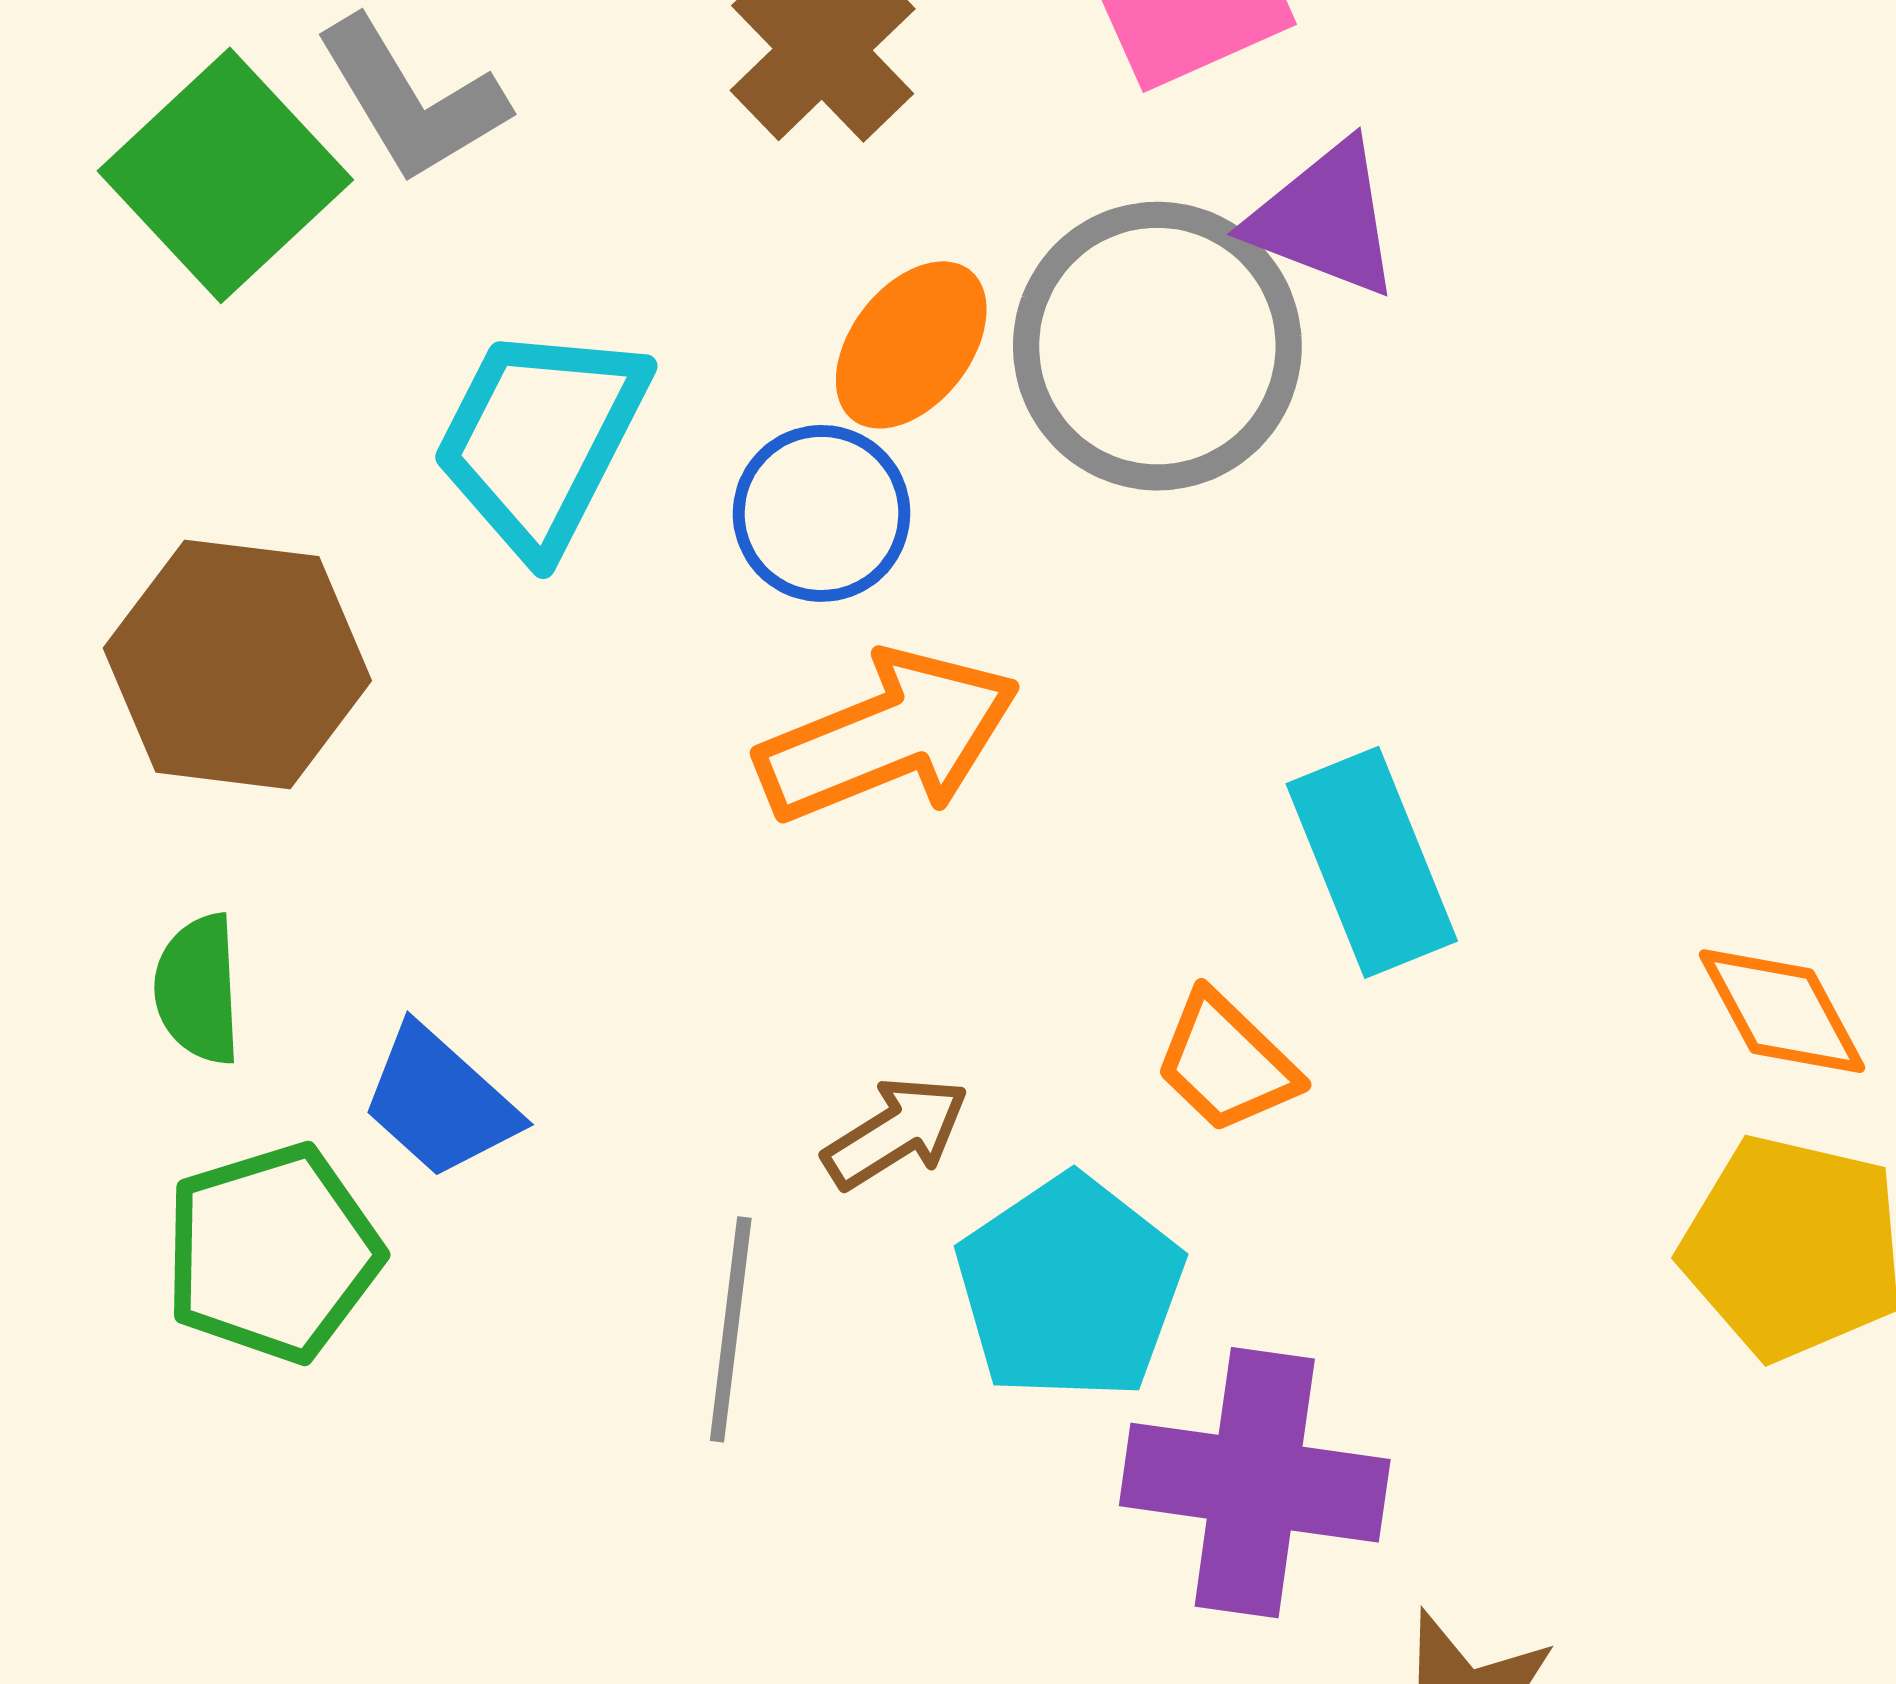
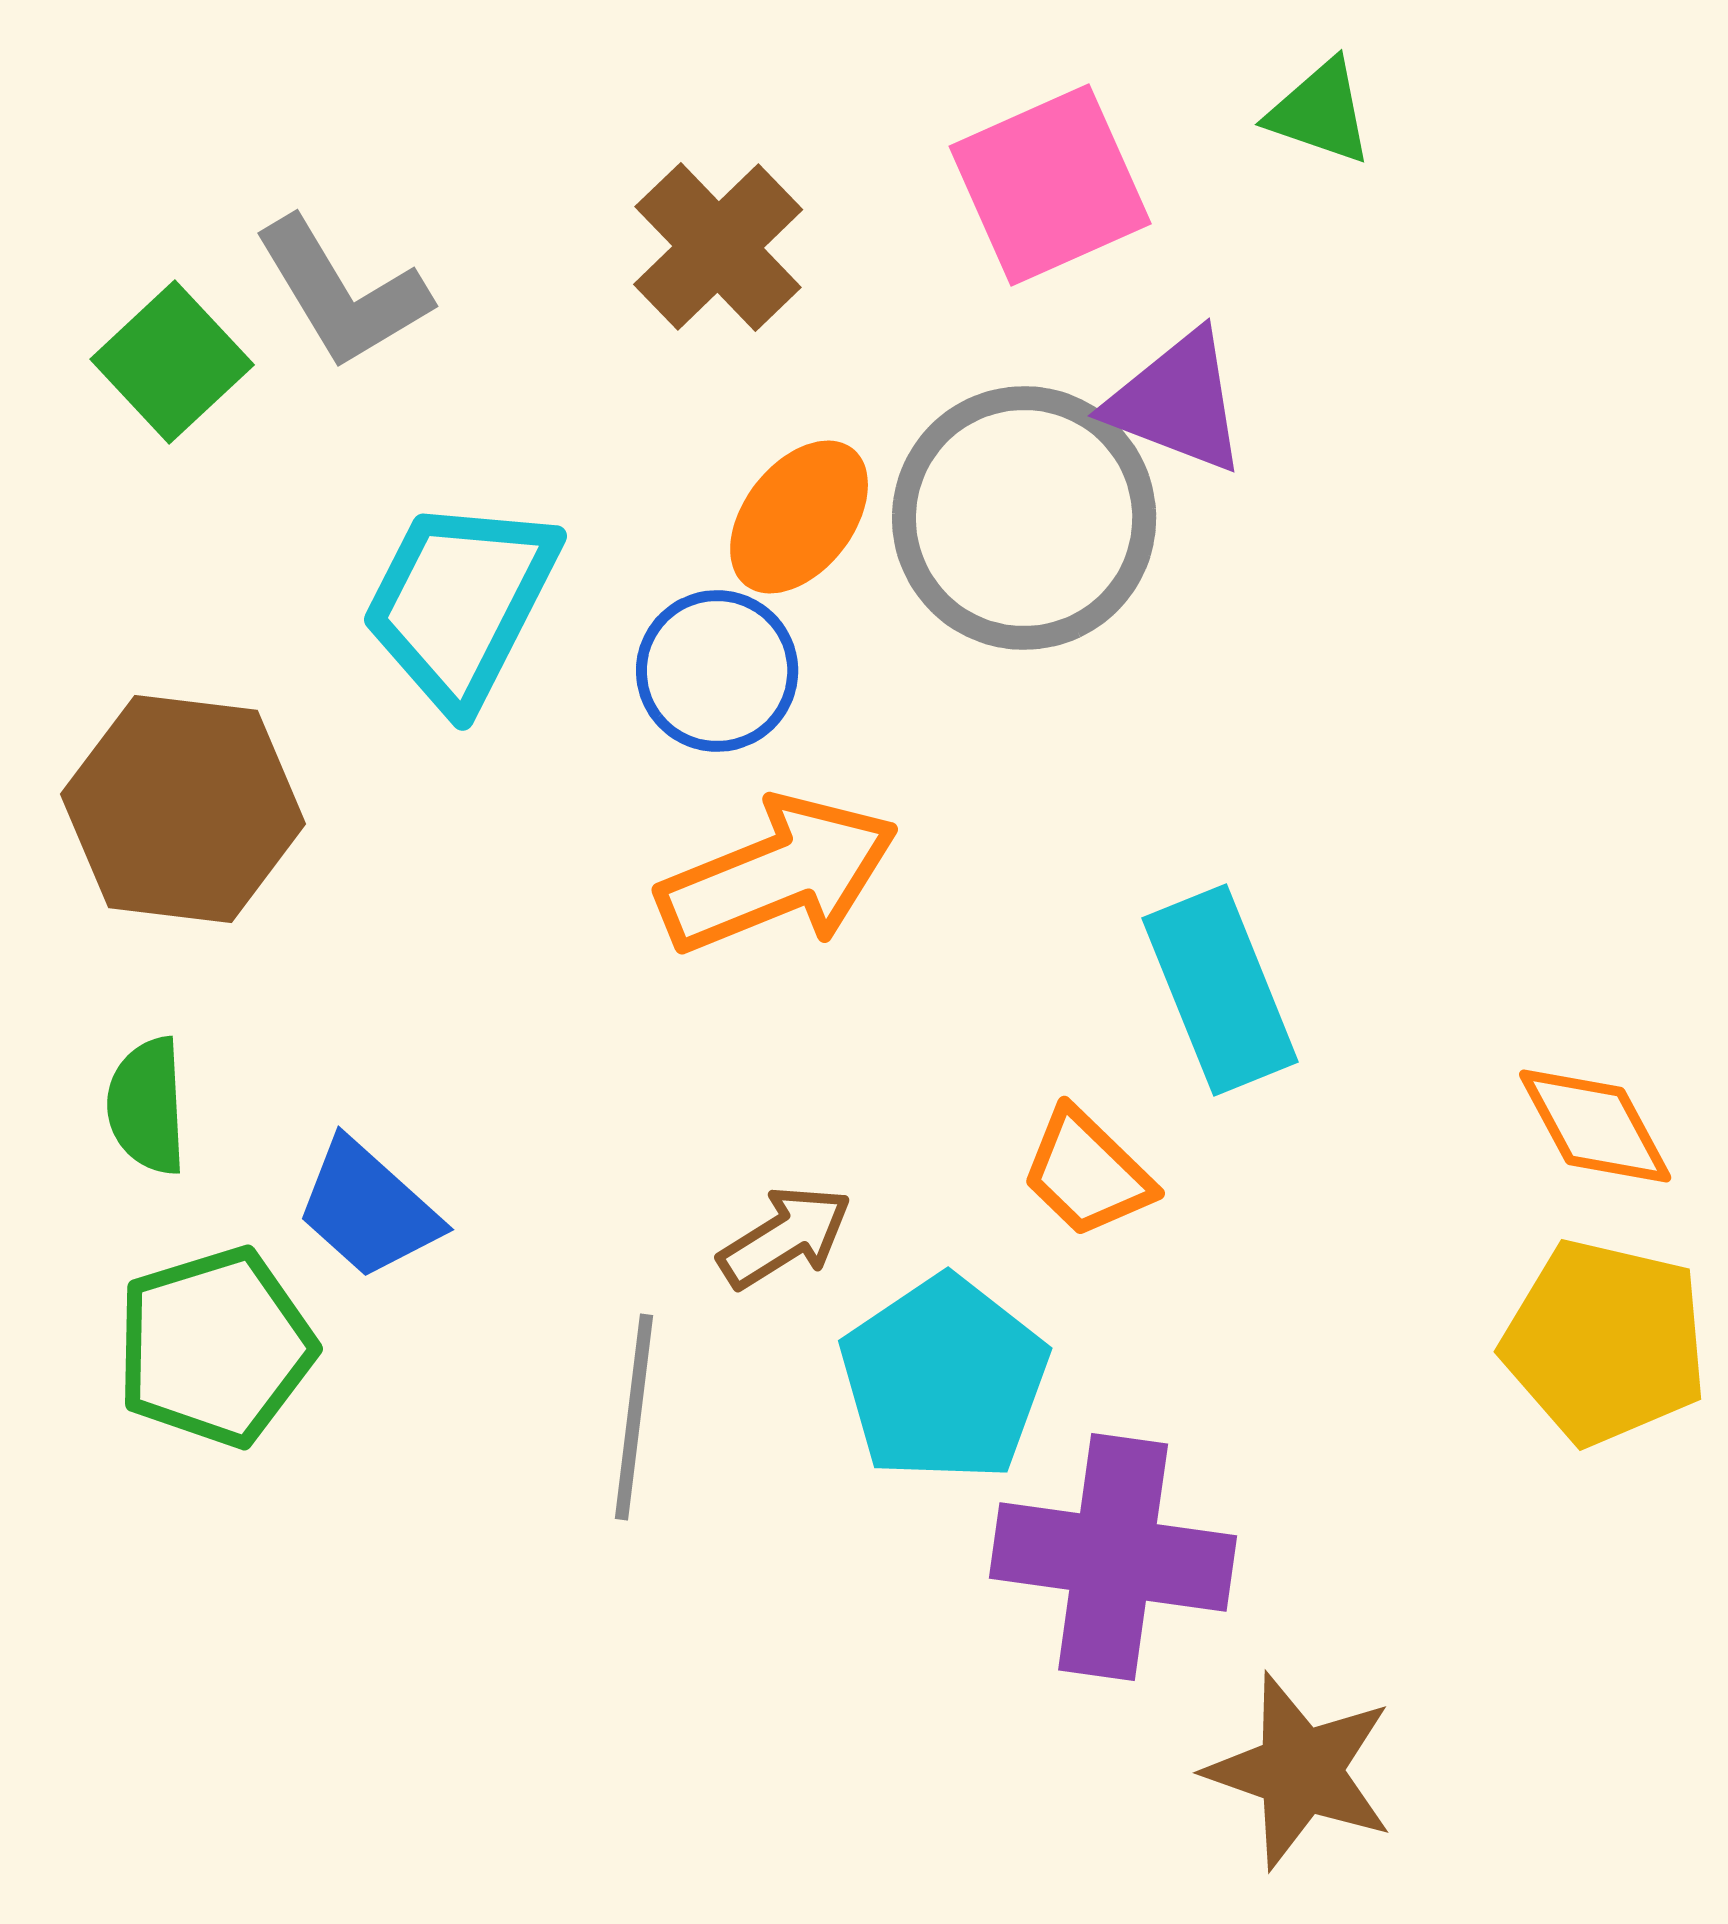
green square: (225, 175) -> (172, 362), size x0.7

